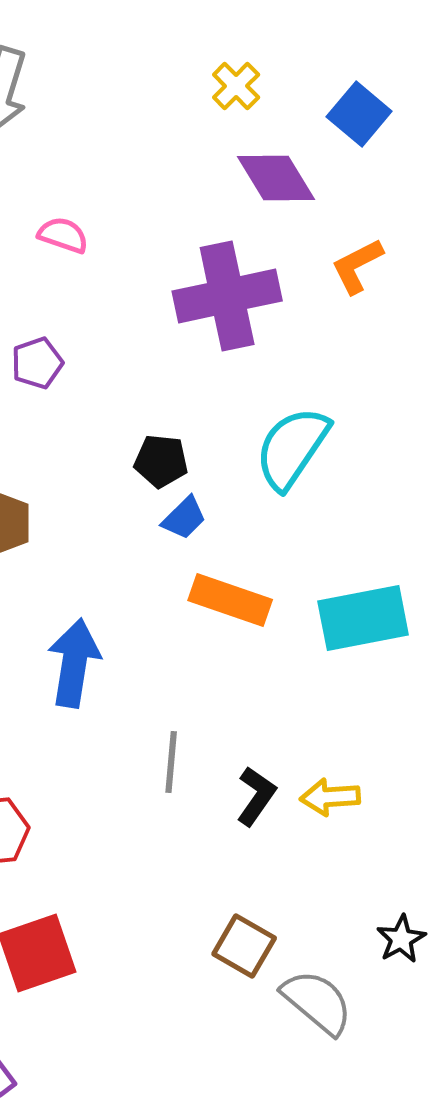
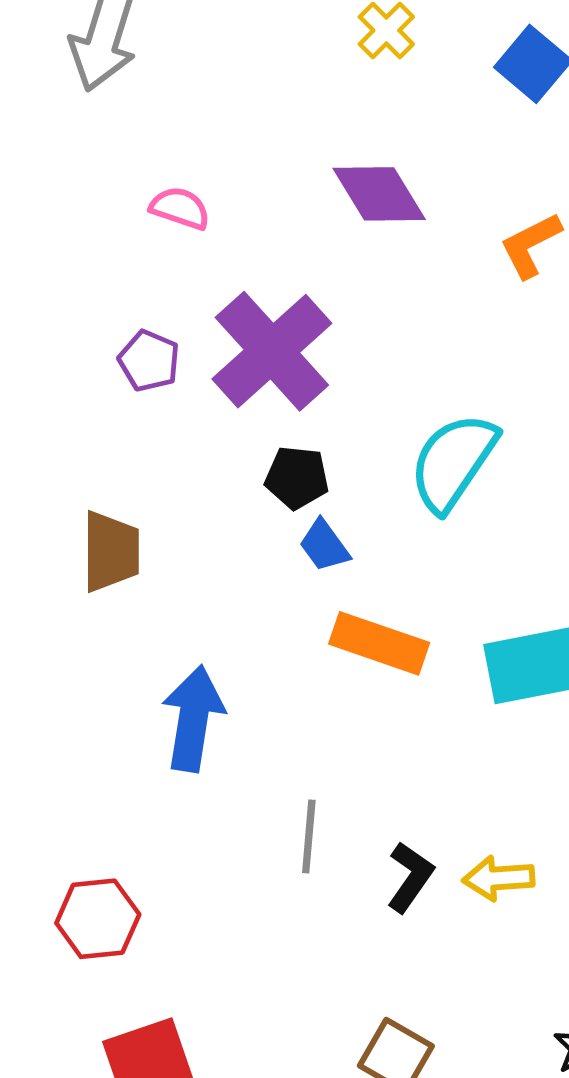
purple diamond: (276, 178) -> (379, 194), moved
purple cross: (227, 296) -> (272, 351), moved, turned -30
purple pentagon: (37, 363) -> (149, 361), turned -30
blue trapezoid: (184, 518) -> (324, 546), turned 99

